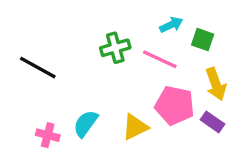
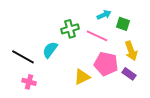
black line: (38, 68) -> (23, 57), moved
cyan semicircle: (86, 124) -> (50, 50), moved

